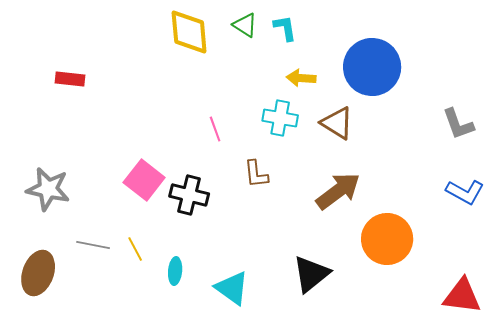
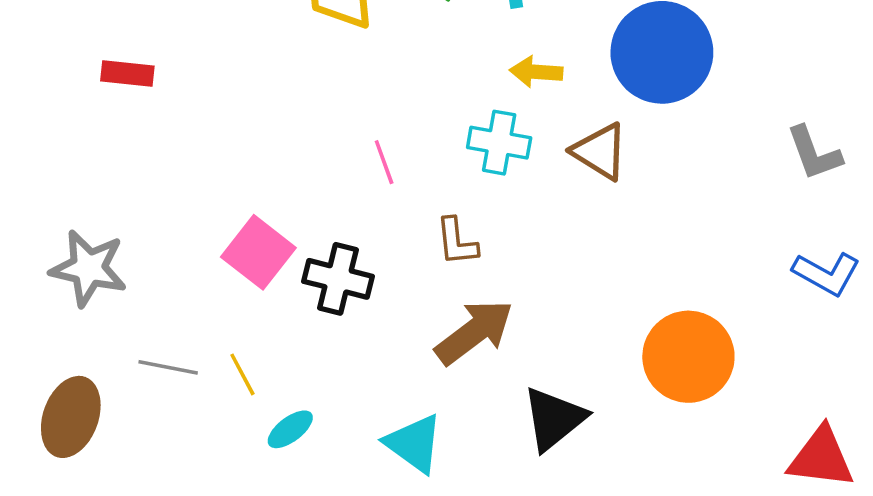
brown arrow: (338, 191) -> (474, 332), moved
cyan ellipse: (175, 271) -> (290, 429), moved, turned 48

